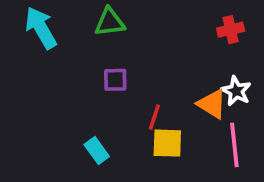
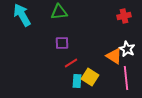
red line: (154, 117) -> (71, 63), moved, turned 40
yellow square: (167, 143) -> (90, 77), turned 30
cyan rectangle: (97, 151) -> (77, 81), moved, turned 40

